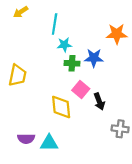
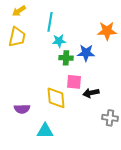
yellow trapezoid: (17, 75) -> (17, 37), moved
pink square: (81, 90) -> (74, 82), turned -35
black arrow: (99, 102) -> (91, 93), turned 98
purple semicircle: (26, 139) -> (22, 109), moved

